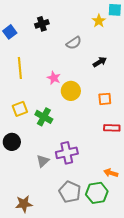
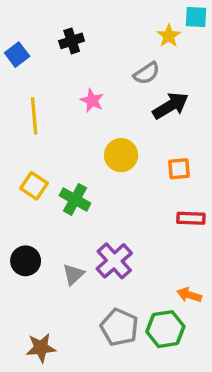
gray semicircle: (74, 43) -> (147, 73), moved
black arrow: (100, 62) -> (170, 106), size x1.5
pink star: (54, 78) -> (92, 101), moved
yellow square: (20, 109) -> (34, 186), turned -35
black circle: (12, 142) -> (26, 261), moved
purple cross: (67, 153) -> (114, 261), turned -30

